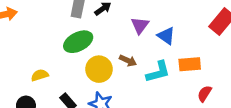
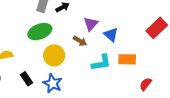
brown arrow: (128, 61) -> (80, 41), moved
red semicircle: (205, 94) -> (146, 84), moved

